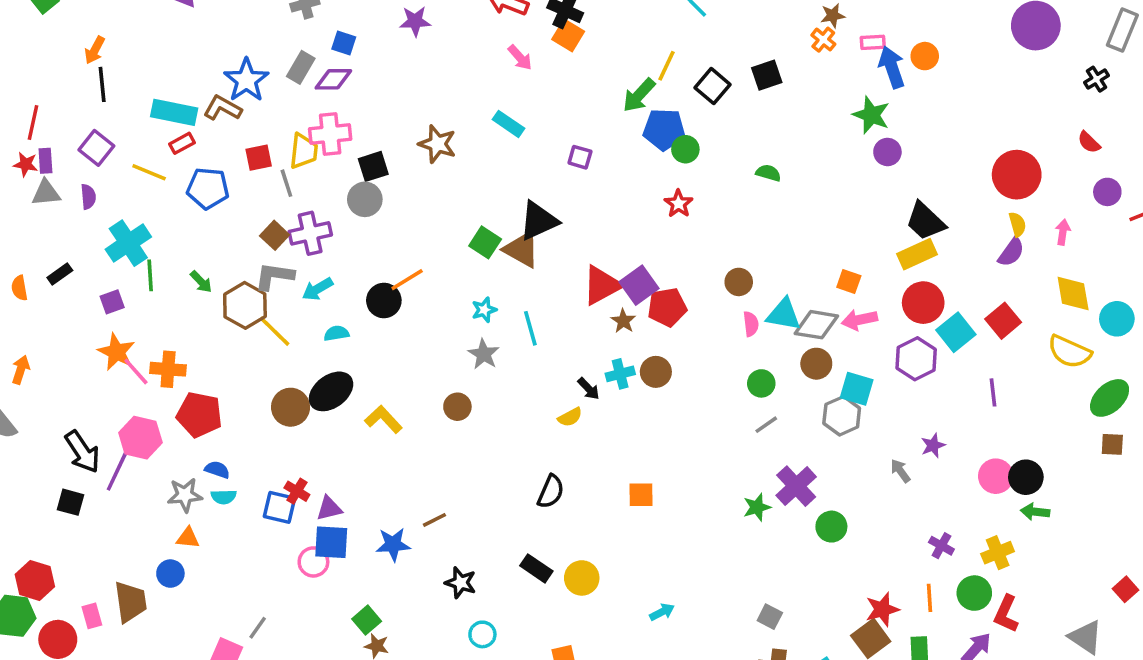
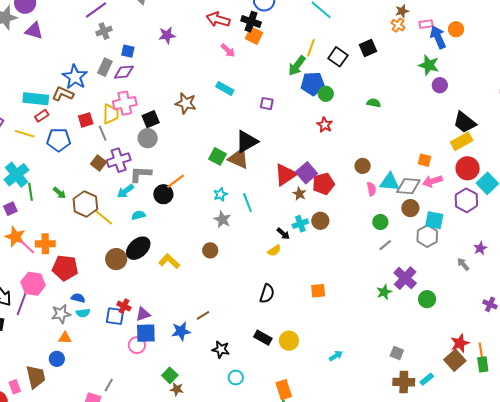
gray L-shape: (274, 276) -> (140, 174), moved
orange line: (929, 598) -> (481, 350), moved

